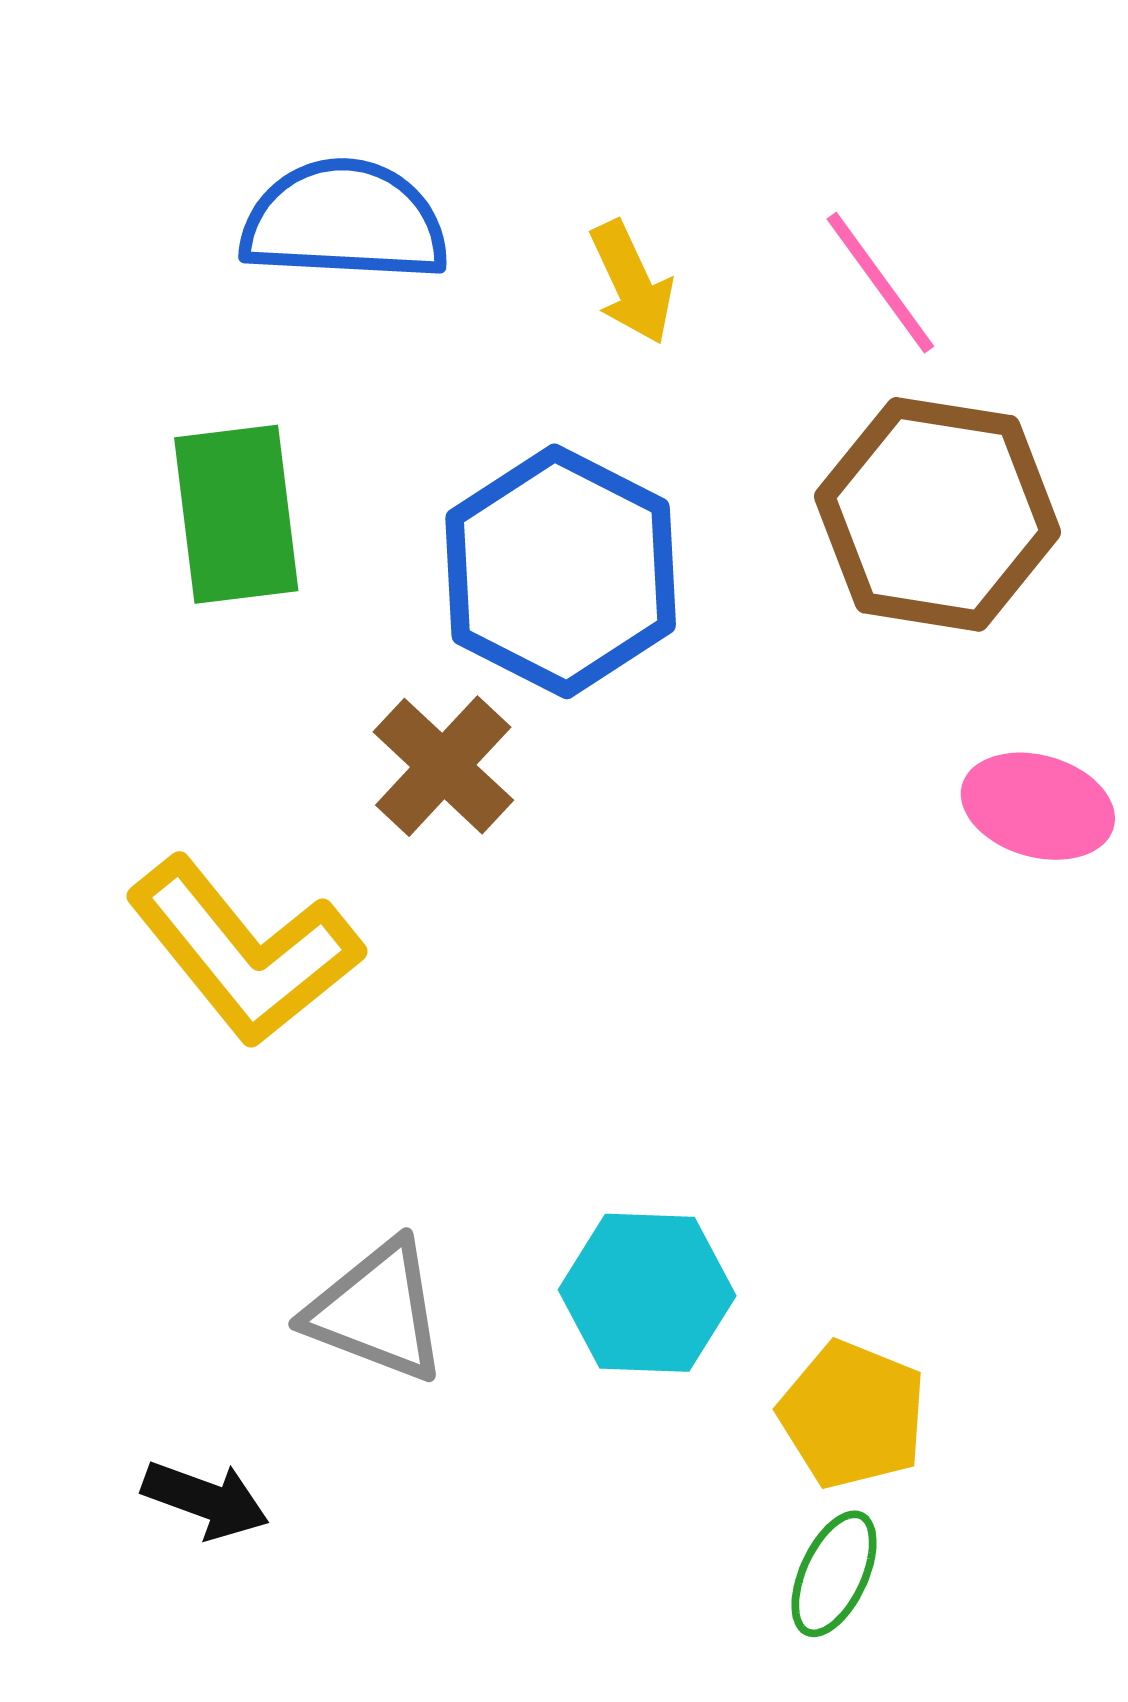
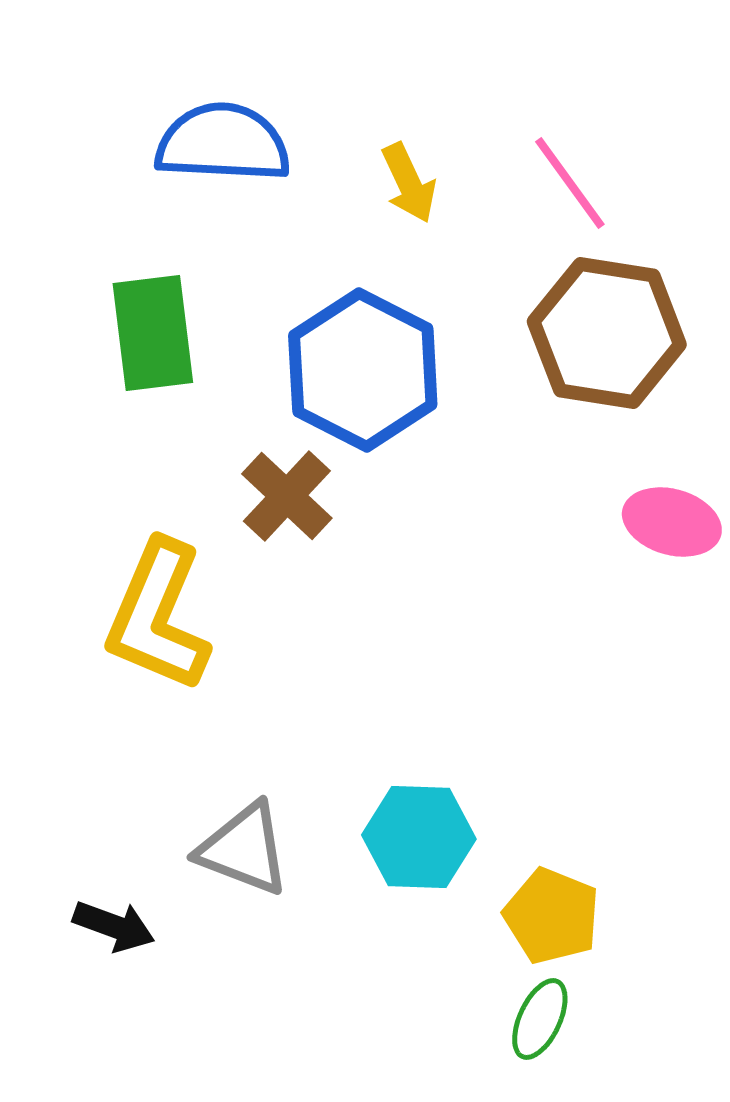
yellow L-shape: (244, 951) -> (158, 616), turned 62
black arrow: (205, 1500) -> (114, 926), moved

